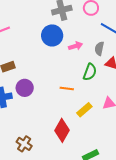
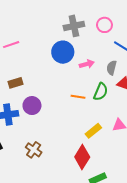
orange line: (67, 89) -> (78, 97), moved
red diamond: (62, 130) -> (82, 157), moved
brown cross: (24, 144) -> (34, 150), moved

